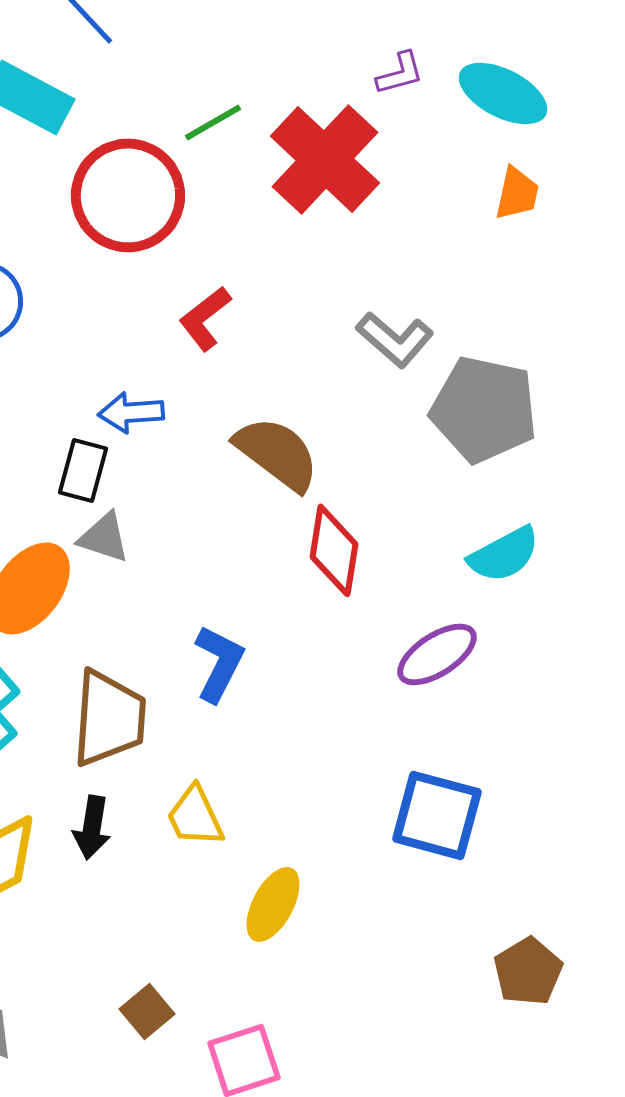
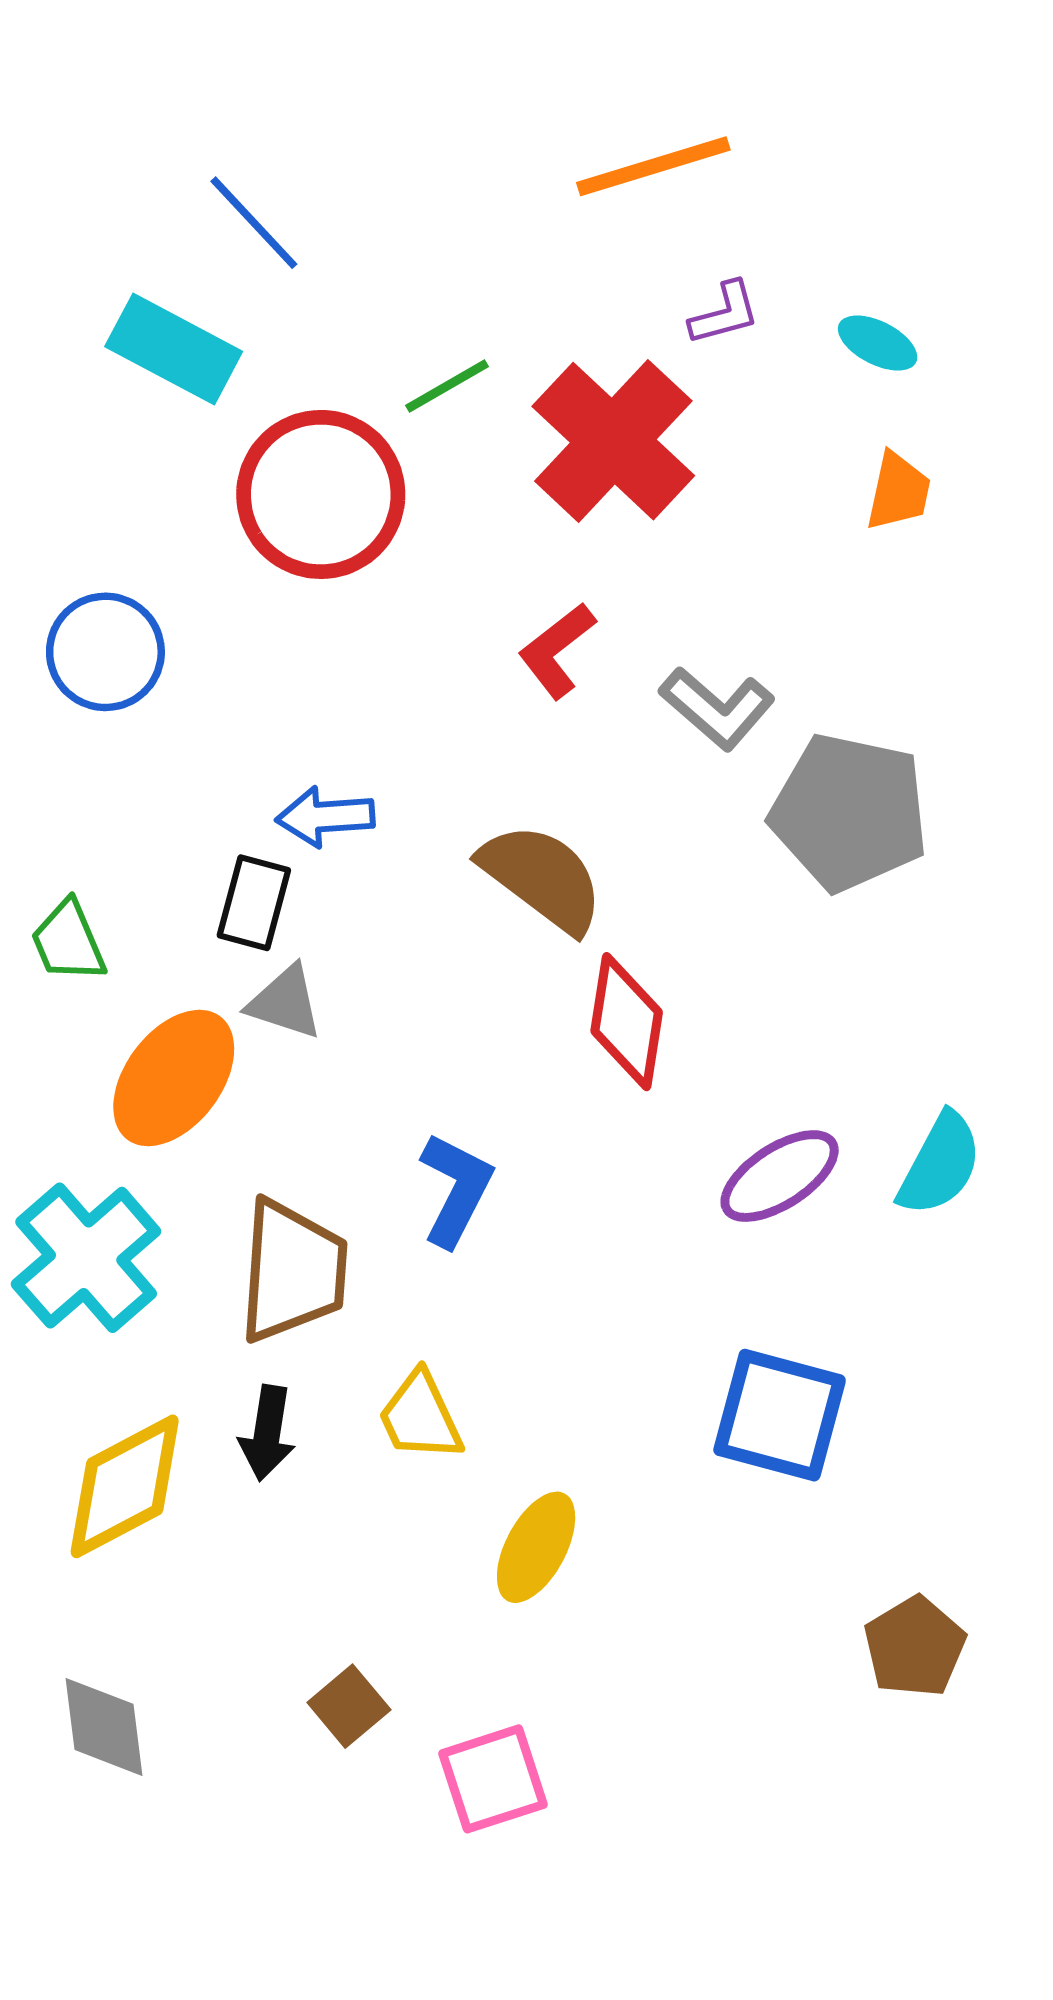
cyan ellipse: (503, 93) -> (878, 343), size x0.6
red L-shape: (205, 318) -> (557, 650), moved
cyan semicircle: (504, 554) -> (940, 1164), moved, turned -34

